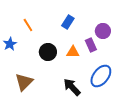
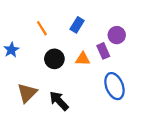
orange line: (28, 25) -> (42, 28), moved
blue ellipse: (101, 76) -> (114, 86), turned -60
black arrow: (72, 87) -> (59, 101), moved

